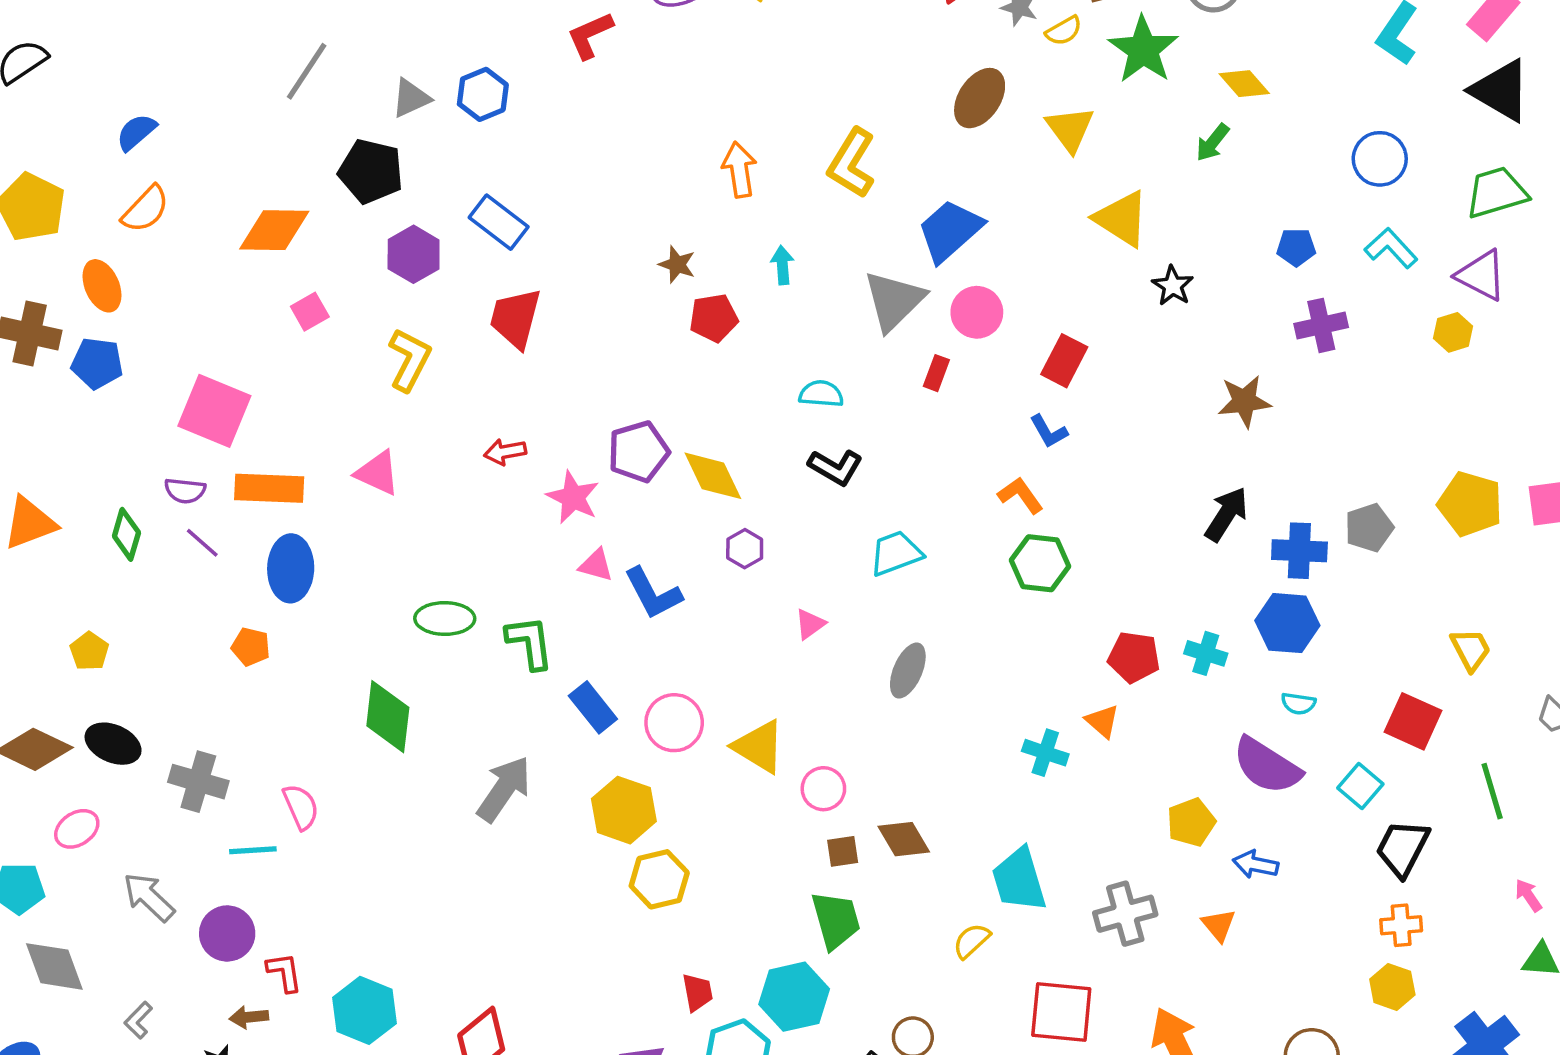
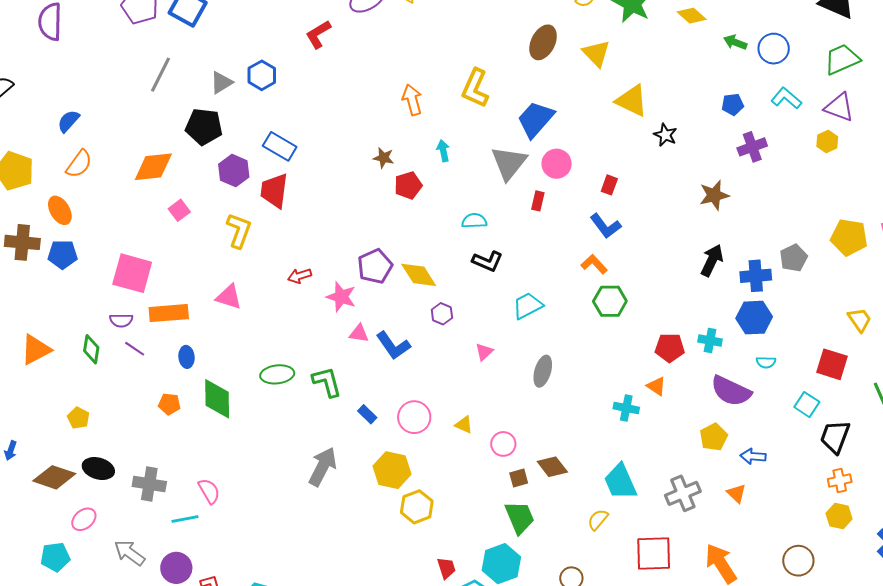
green arrow: (1213, 142) -> (735, 42), moved, turned 80
red trapezoid: (515, 318) -> (274, 191), moved
red rectangle: (1064, 361) -> (609, 185), size x0.7
blue L-shape: (1049, 431) -> (606, 226), size x1.4
blue ellipse: (291, 568) -> (186, 357), size x0.6
blue rectangle: (593, 707) -> (367, 414), size x0.7
green diamond: (388, 717) -> (217, 399), moved
yellow triangle: (759, 747) -> (464, 425), size x0.6
purple semicircle: (1267, 766) -> (731, 391), moved

